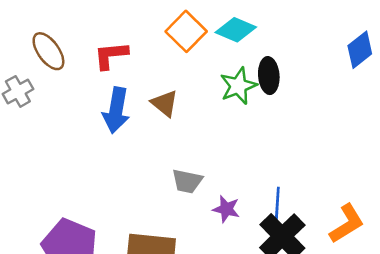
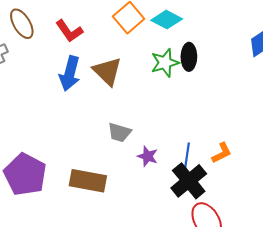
red L-shape: (111, 55) -> (69, 31), turned -124
brown triangle: (165, 103) -> (107, 71), size x1.4
orange L-shape: (347, 224) -> (222, 153), moved, size x0.7

